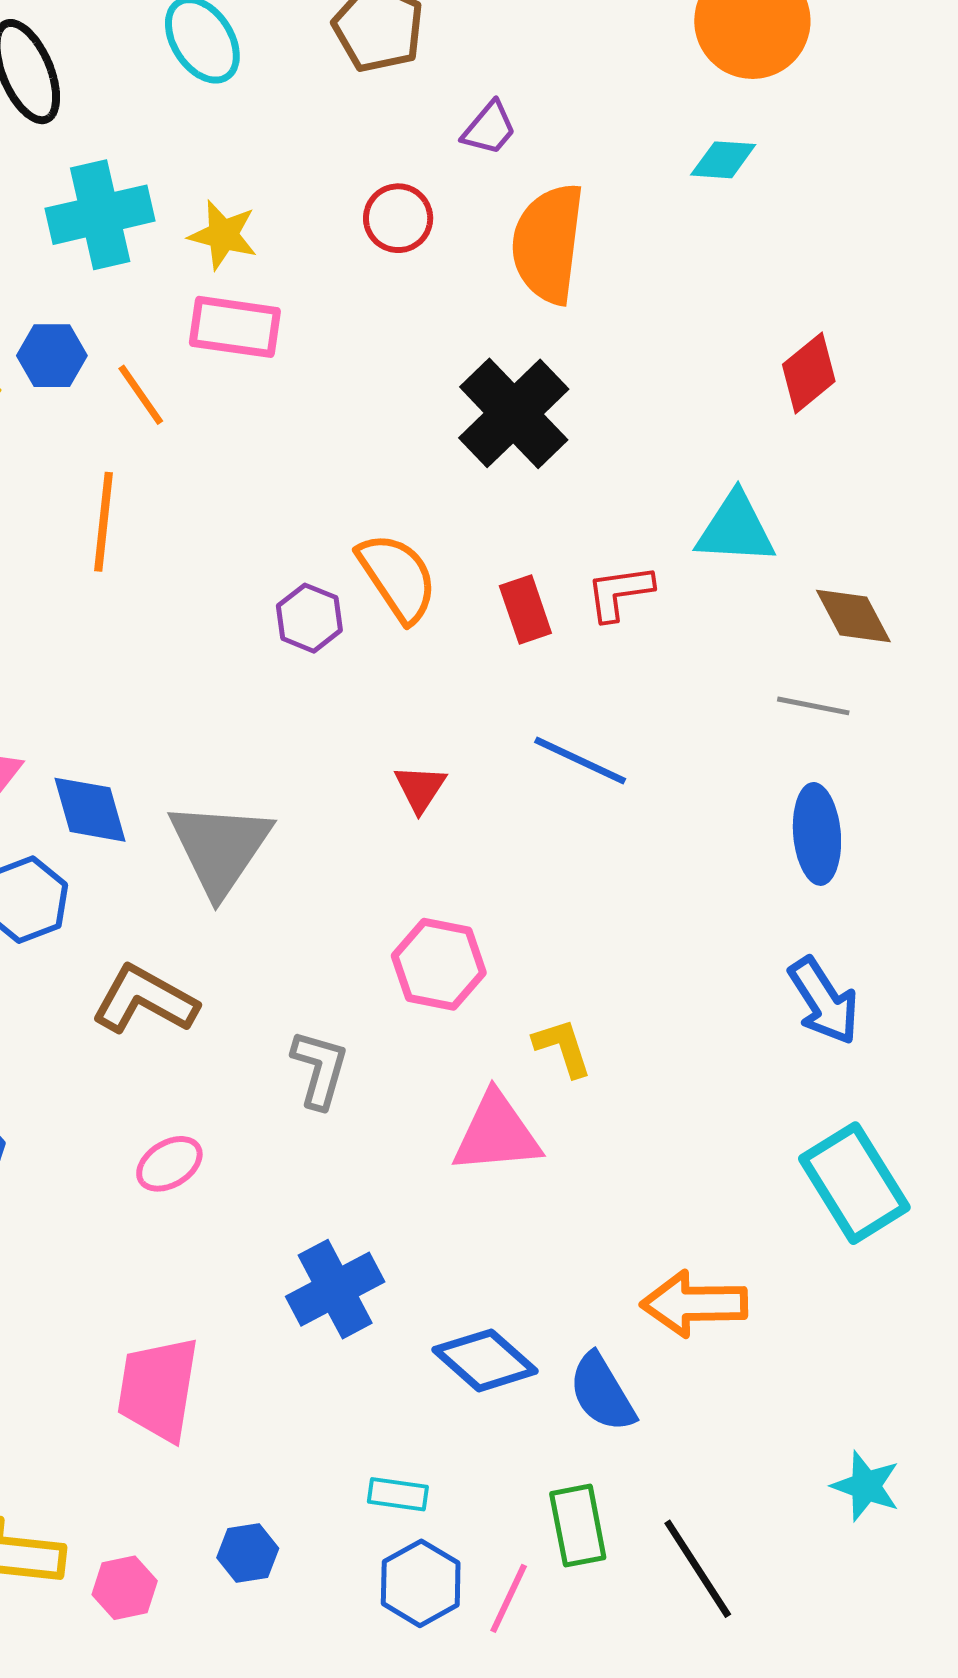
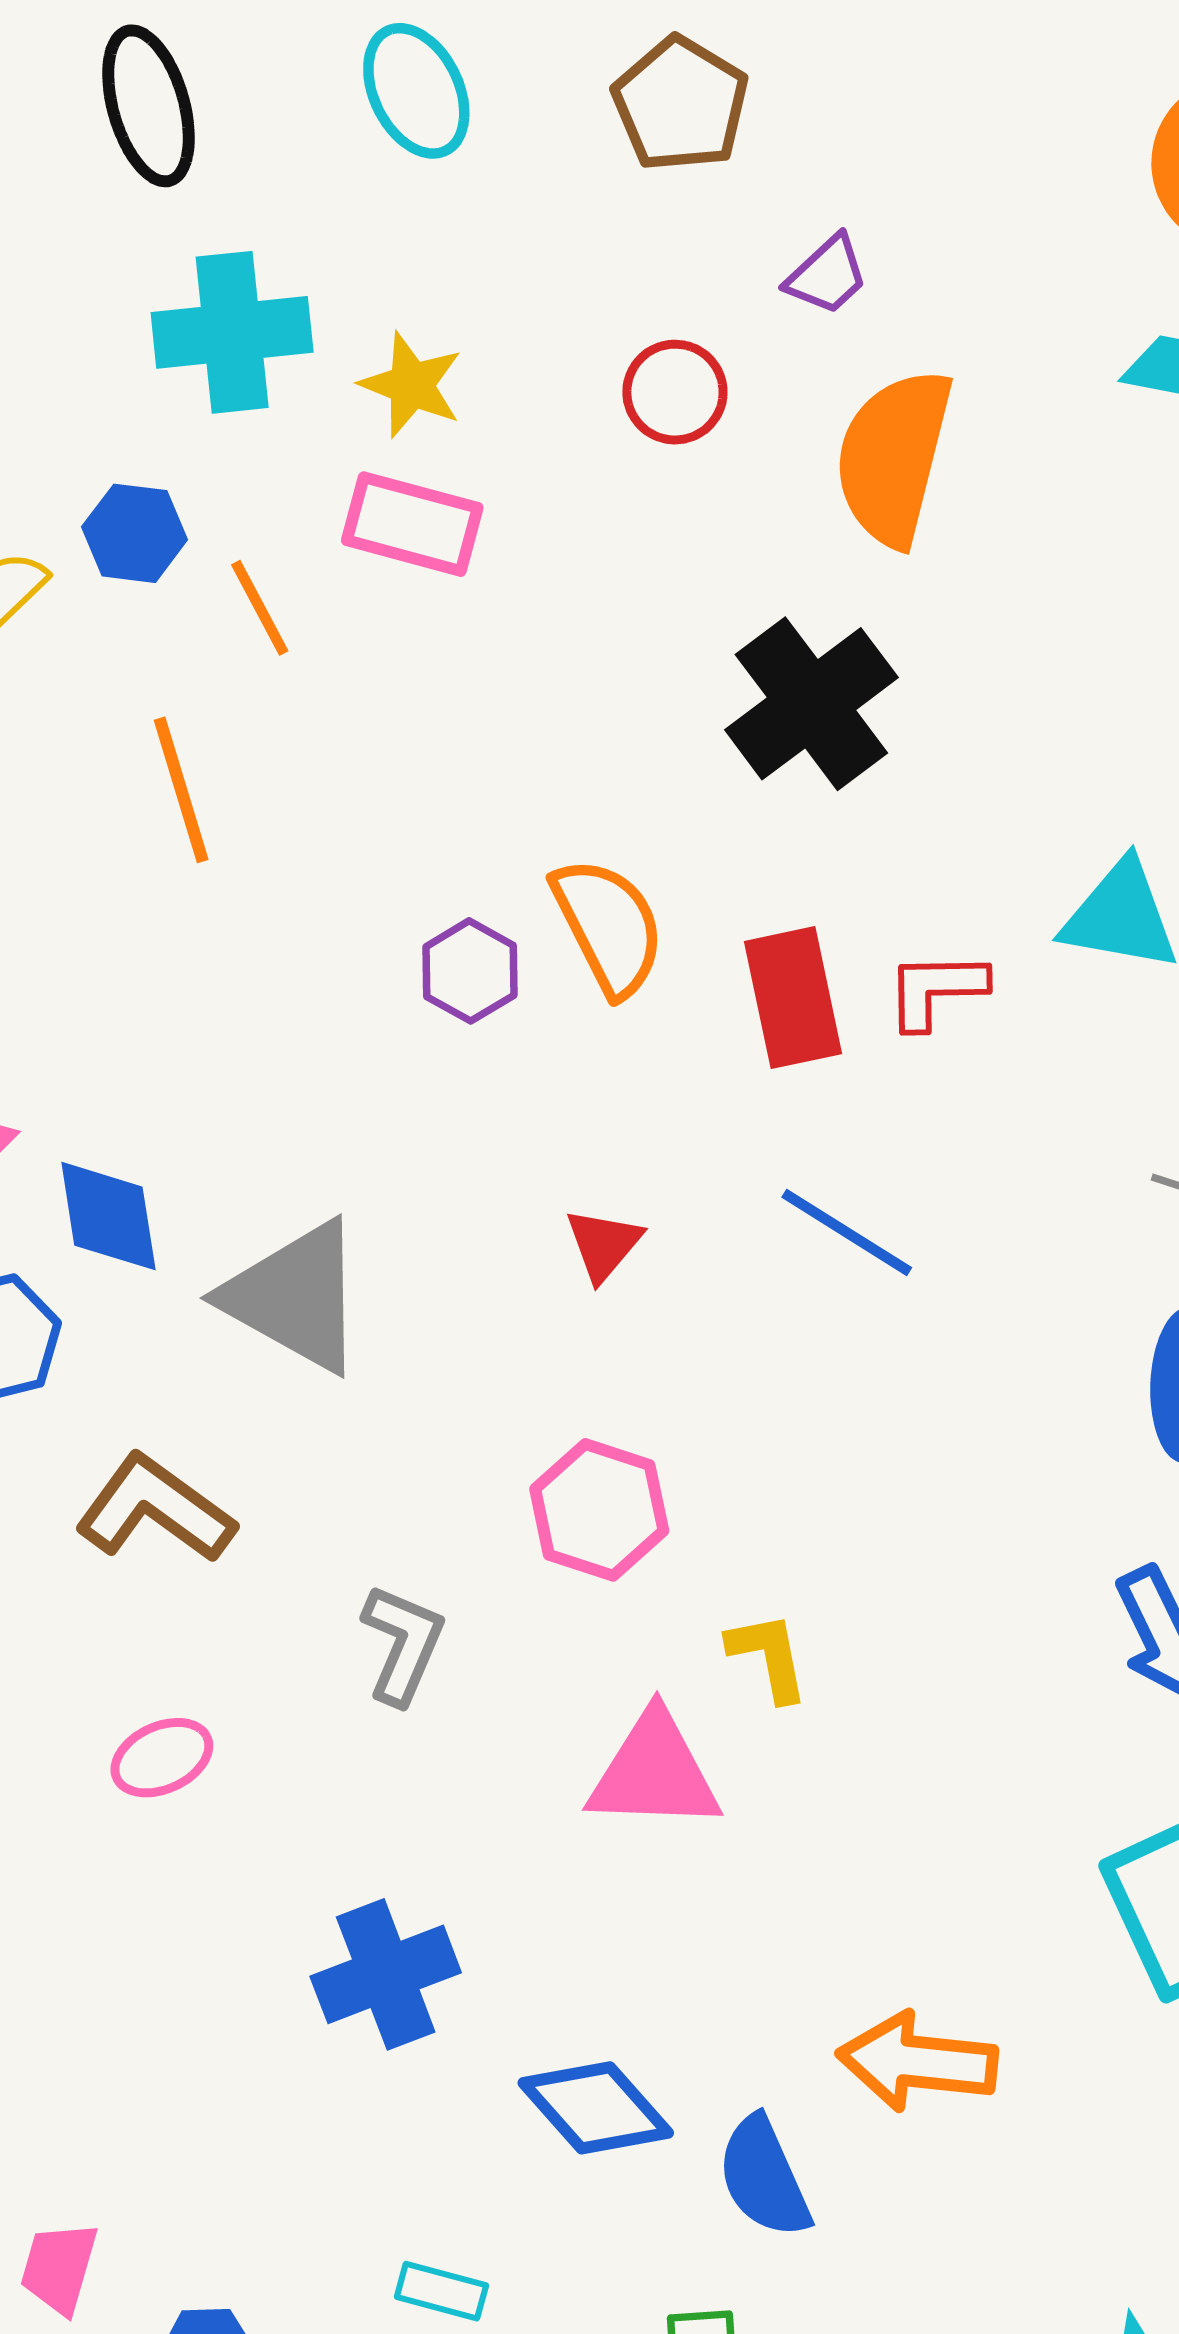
orange line: (104, 522) -> (181, 790), turned -30
red rectangle: (525, 609) -> (793, 998), size x1.4
gray triangle: (220, 848) -> (295, 1297), turned -42
pink trapezoid: (158, 1389) -> (59, 2268), moved, size x0.6

